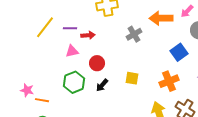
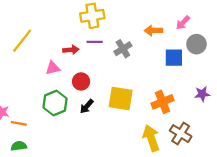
orange arrow: (161, 18) -> (153, 31), size x0.7
purple line: (70, 28) -> (95, 42), moved
blue square: (179, 52) -> (174, 58), moved, turned 36
yellow square: (132, 78) -> (121, 98), size x1.6

